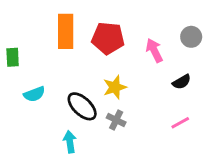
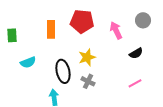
orange rectangle: (66, 31) -> (51, 29), moved, size x0.7
black ellipse: (82, 106) -> (63, 71), turned 35

